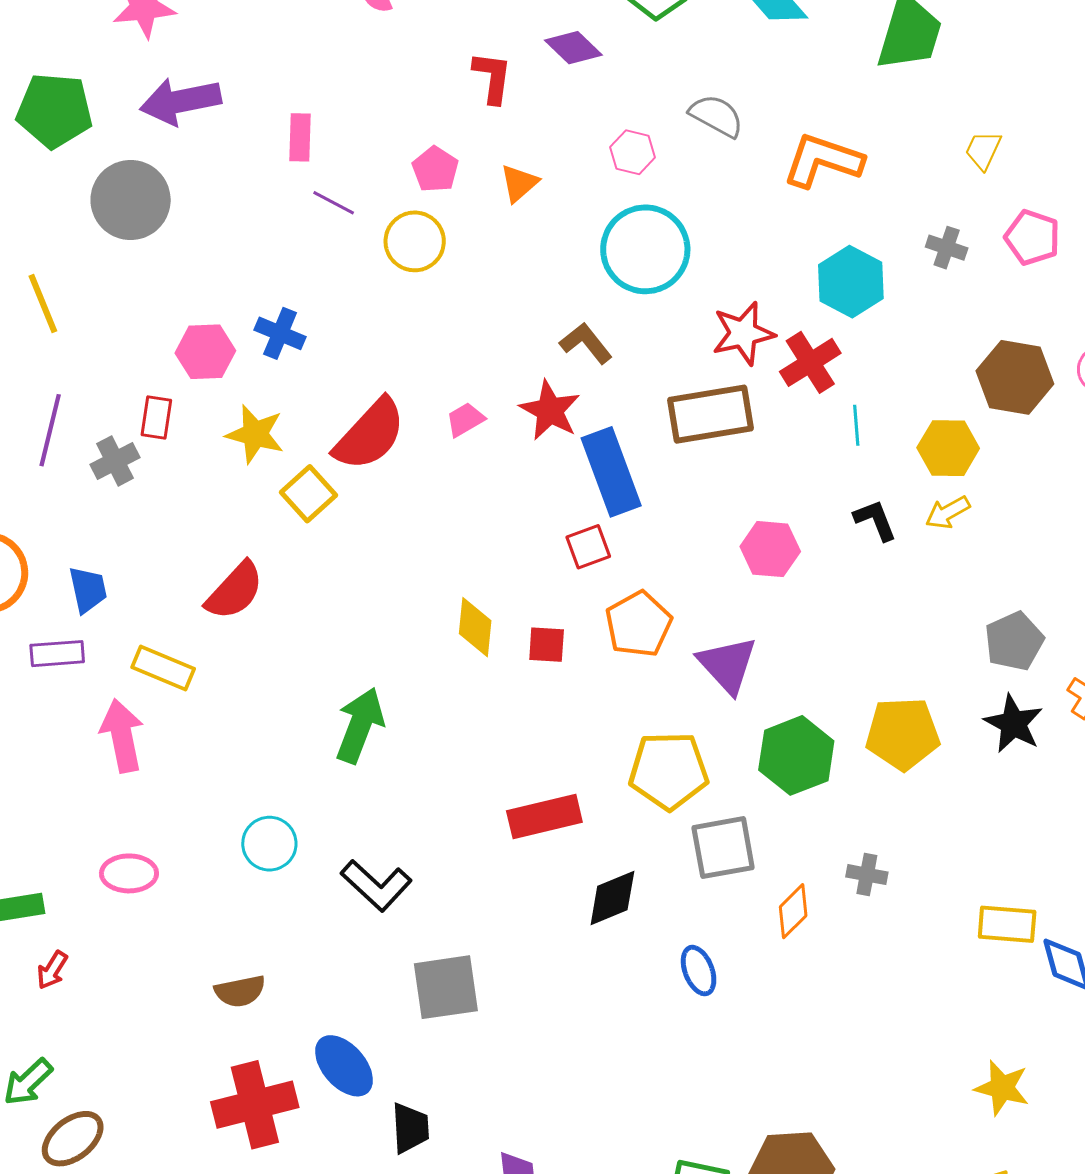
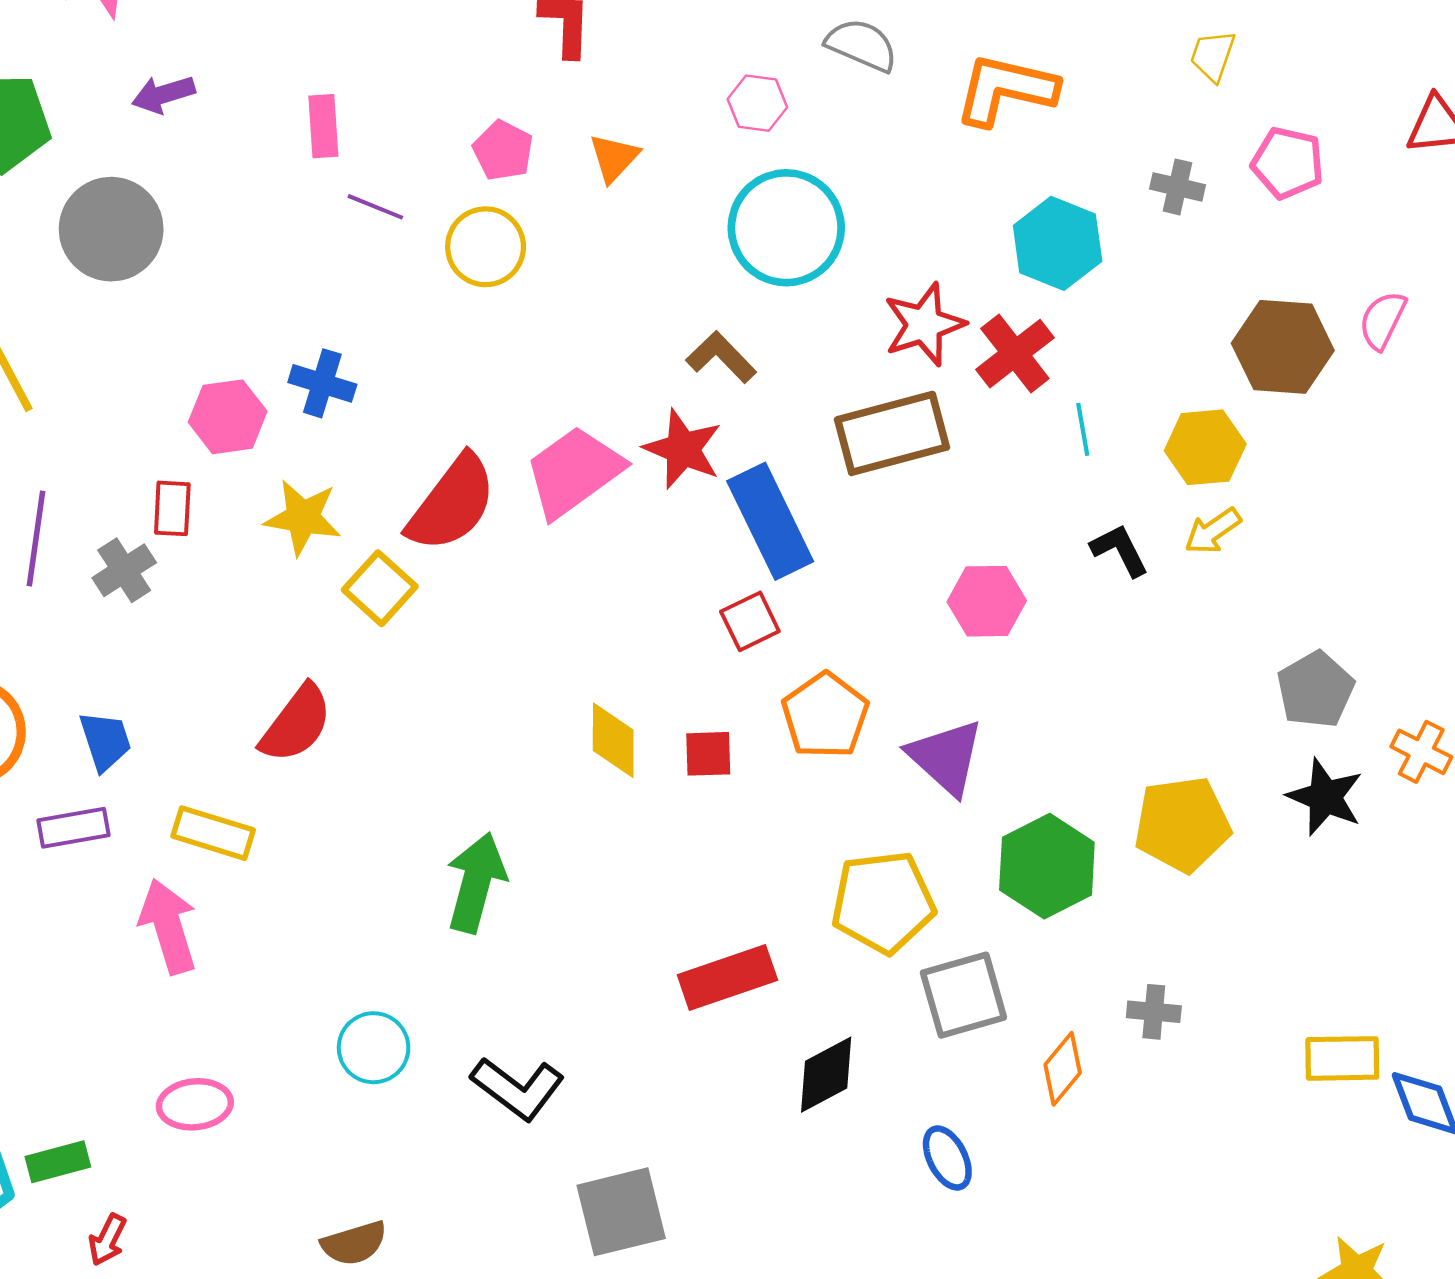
purple arrow: (180, 101) -> (163, 94), size x0.6
pink trapezoid: (465, 420) -> (574, 472), size x2.0

